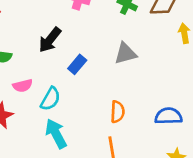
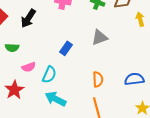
black arrow: (50, 40) -> (28, 18), moved
cyan arrow: (56, 134) -> (56, 99), turned -30

